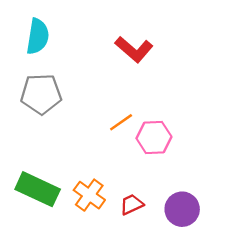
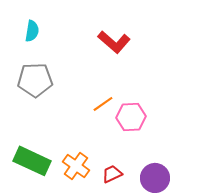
cyan semicircle: (38, 36) -> (32, 31), size x0.7

